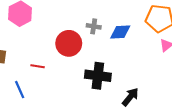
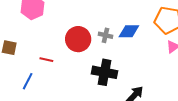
gray cross: (94, 26) -> (106, 35), moved
blue line: (20, 90) -> (28, 81), turned 48

